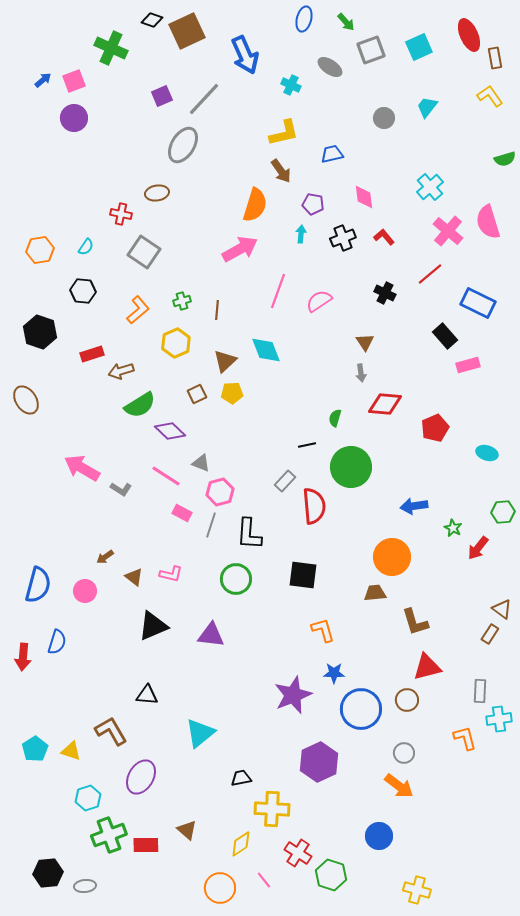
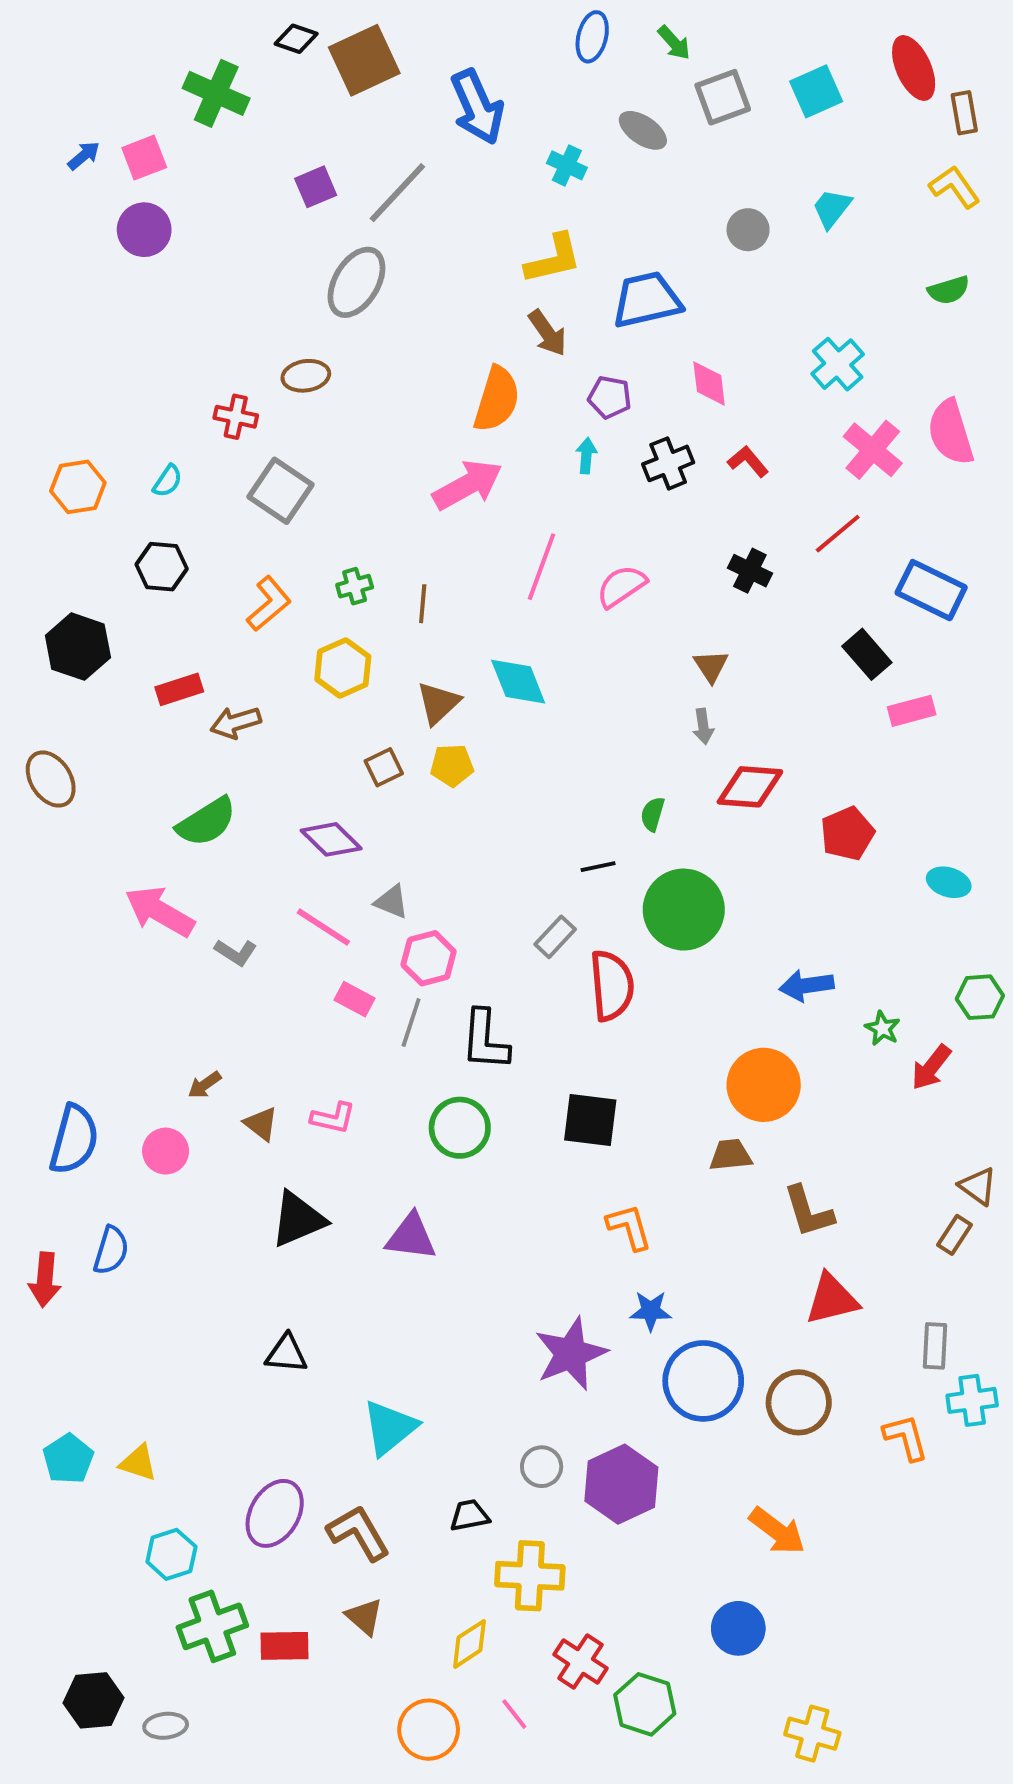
blue trapezoid: (332, 154) -> (647, 300), size x1.6
green semicircle: (505, 159) -> (949, 290), moved
green semicircle: (140, 405) -> (206, 822), moved
brown circle: (407, 700) -> (799, 1402), moved, size x1.4
brown L-shape: (111, 731) -> (358, 1533), moved
gray circle: (404, 753) -> (542, 1467), moved

